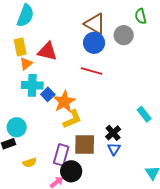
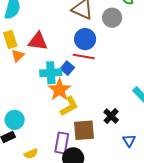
blue circle: (94, 43) -> (85, 39), moved
cyan cross: (32, 85) -> (51, 73), moved
blue square: (48, 94) -> (67, 68), moved
blue triangle: (114, 149) -> (129, 141), moved

